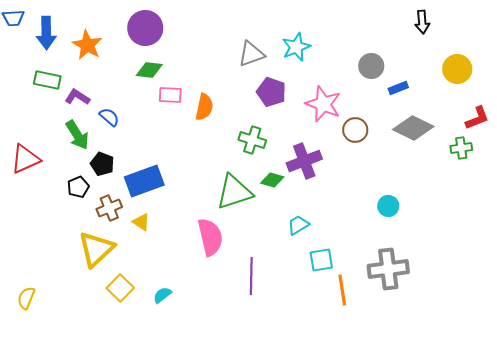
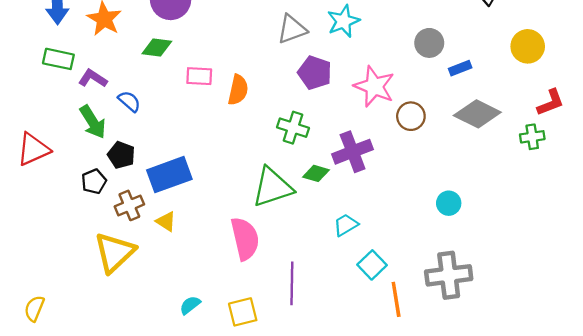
green diamond: (149, 70) -> (157, 48), moved
cyan square: (321, 260) -> (372, 265), turned -35
yellow square: (120, 288) -> (243, 312), moved, turned 32

